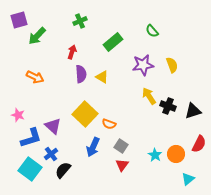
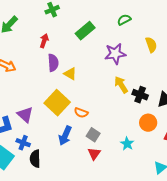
green semicircle: (152, 31) -> (124, 20), turned 104
yellow semicircle: (172, 65) -> (151, 45), moved
yellow triangle: (102, 77) -> (70, 74), moved
blue cross: (51, 154) -> (23, 143), turned -32
orange circle: (176, 154) -> (148, 123), moved
black semicircle: (63, 170) -> (35, 159), turned -42

